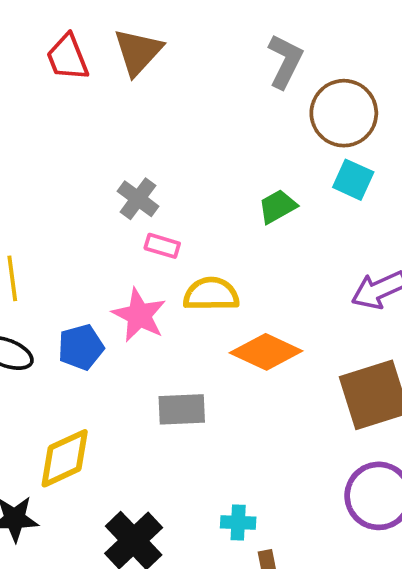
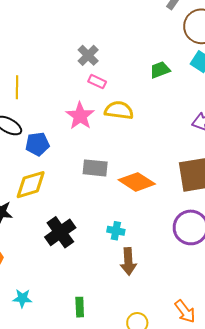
blue pentagon: (81, 347) -> (37, 144), moved
orange diamond: (266, 352) -> (137, 182), moved

